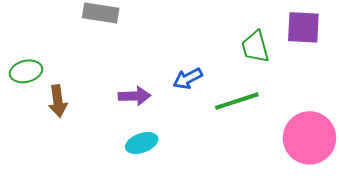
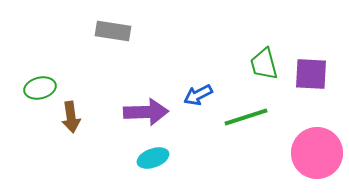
purple square: (303, 27) -> (311, 74), moved
purple arrow: (134, 96) -> (146, 112), size x1.4

